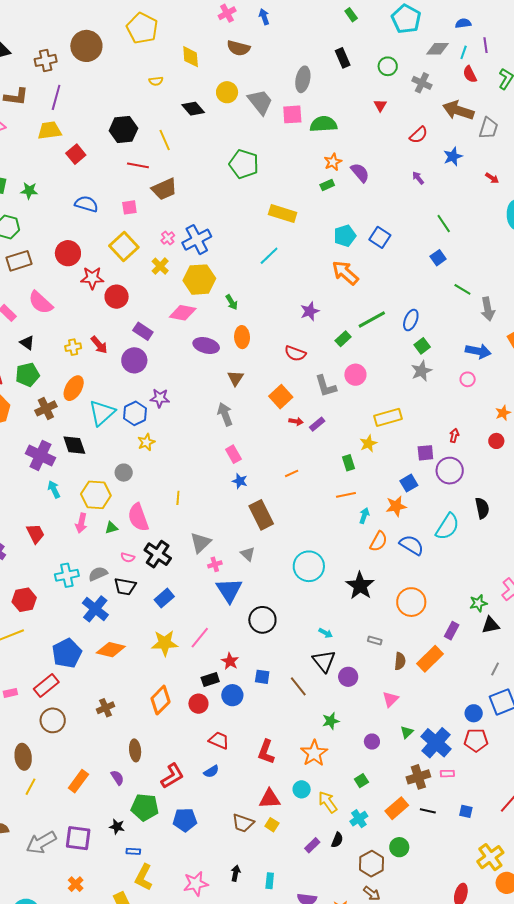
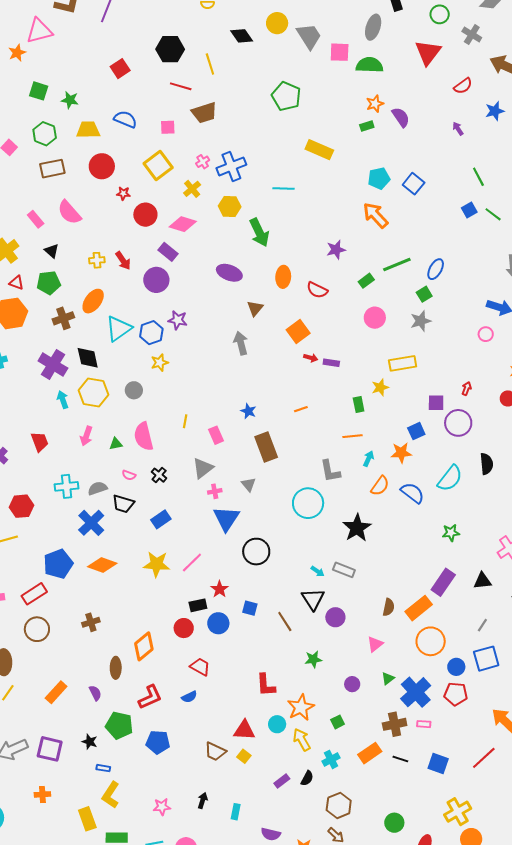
gray ellipse: (303, 79) -> (373, 27), moved
red triangle: (380, 105) -> (428, 52), size x2.0
yellow trapezoid: (49, 130) -> (88, 130), moved
cyan line: (269, 256) -> (284, 188), moved, turned 40
red star: (92, 278) -> (123, 193), size x0.6
yellow hexagon: (199, 280) -> (230, 206), size x0.7
green line: (462, 289) -> (493, 214), moved
green arrow: (232, 302) -> (259, 232), size x1.8
pink diamond: (183, 313) -> (183, 224), moved
orange ellipse: (242, 337) -> (283, 277), moved
green square: (422, 346) -> (424, 294), moved
gray star: (421, 371) -> (421, 321), moved
gray L-shape: (326, 386) -> (330, 471), moved
purple rectangle: (317, 424) -> (331, 363), turned 42
pink rectangle: (233, 454) -> (216, 435), moved
yellow hexagon: (96, 495) -> (93, 392), moved
black cross: (158, 554) -> (159, 475), size x0.6
orange circle: (411, 602) -> (431, 641), moved
green star: (478, 603) -> (451, 533), moved
purple rectangle: (452, 631) -> (443, 582), size x1.5
gray rectangle: (375, 640) -> (344, 570), moved, size x1.5
orange diamond: (160, 700) -> (144, 646), moved
red L-shape: (266, 752) -> (266, 685), moved, turned -30
orange star: (314, 753) -> (301, 707), moved
blue square: (466, 811) -> (438, 764), size x1.5
green circle: (399, 847) -> (394, 823), moved
orange cross: (76, 884) -> (42, 794), turned 35
pink star: (196, 884) -> (162, 807), size x0.7

